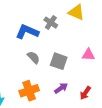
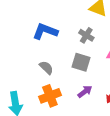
gray cross: (51, 23) -> (86, 35), moved
gray semicircle: (33, 57) -> (46, 68), moved

